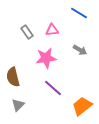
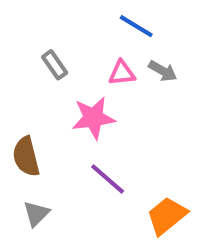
blue line: (79, 13) -> (136, 26), moved
pink triangle: (52, 30) -> (122, 73), moved
gray arrow: (80, 50) -> (163, 71), moved

